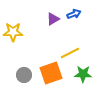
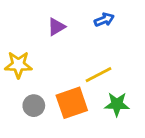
purple triangle: (53, 19) -> (56, 27), moved
yellow star: (13, 32) -> (18, 65), moved

